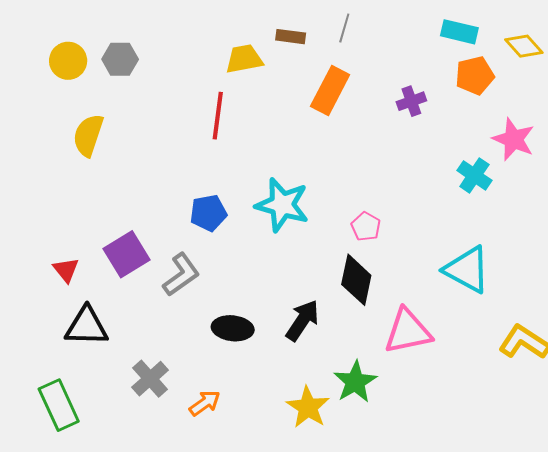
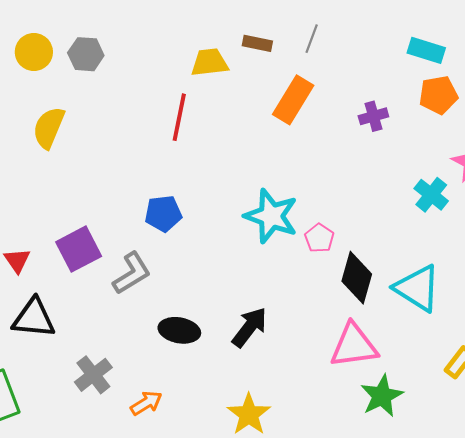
cyan star: (282, 205) -> (271, 216), moved
black diamond: (356, 280) -> (357, 278), moved
green star: (355, 382) -> (382, 396), moved

